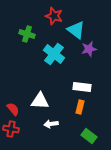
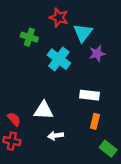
cyan triangle: (76, 30) -> (83, 33), turned 30
orange rectangle: (80, 107) -> (95, 121), moved
green rectangle: (89, 136) -> (108, 149), moved

